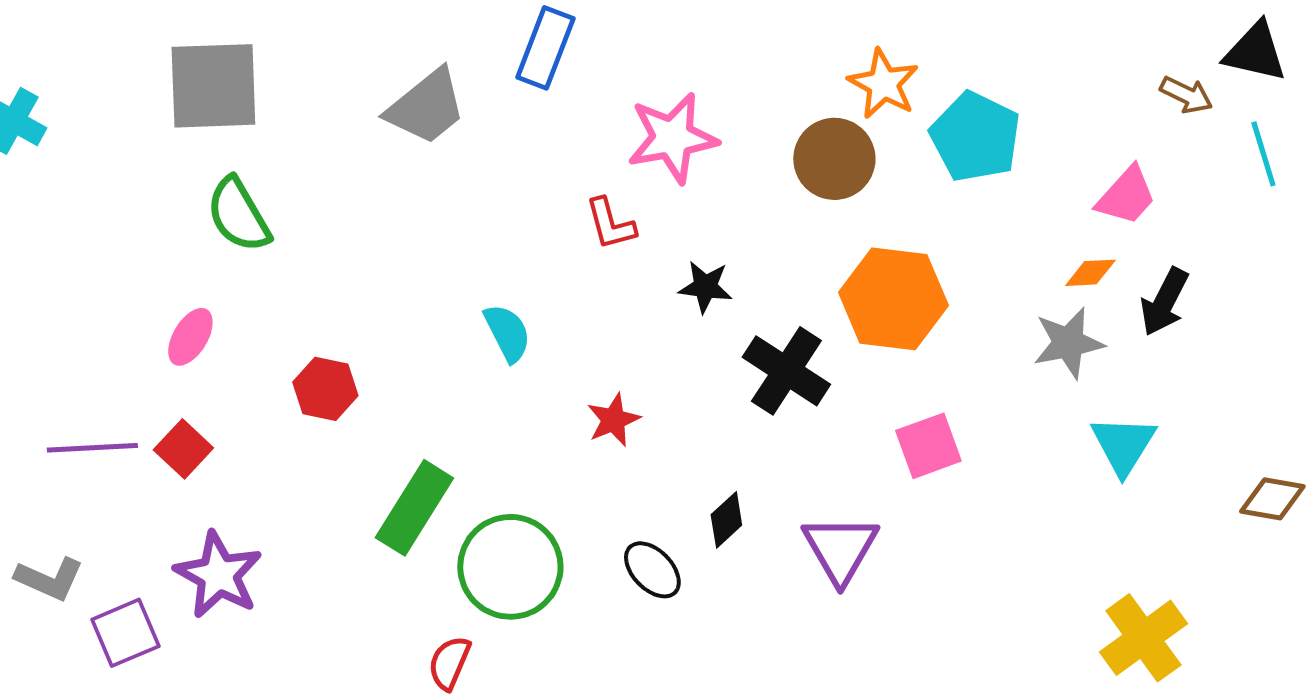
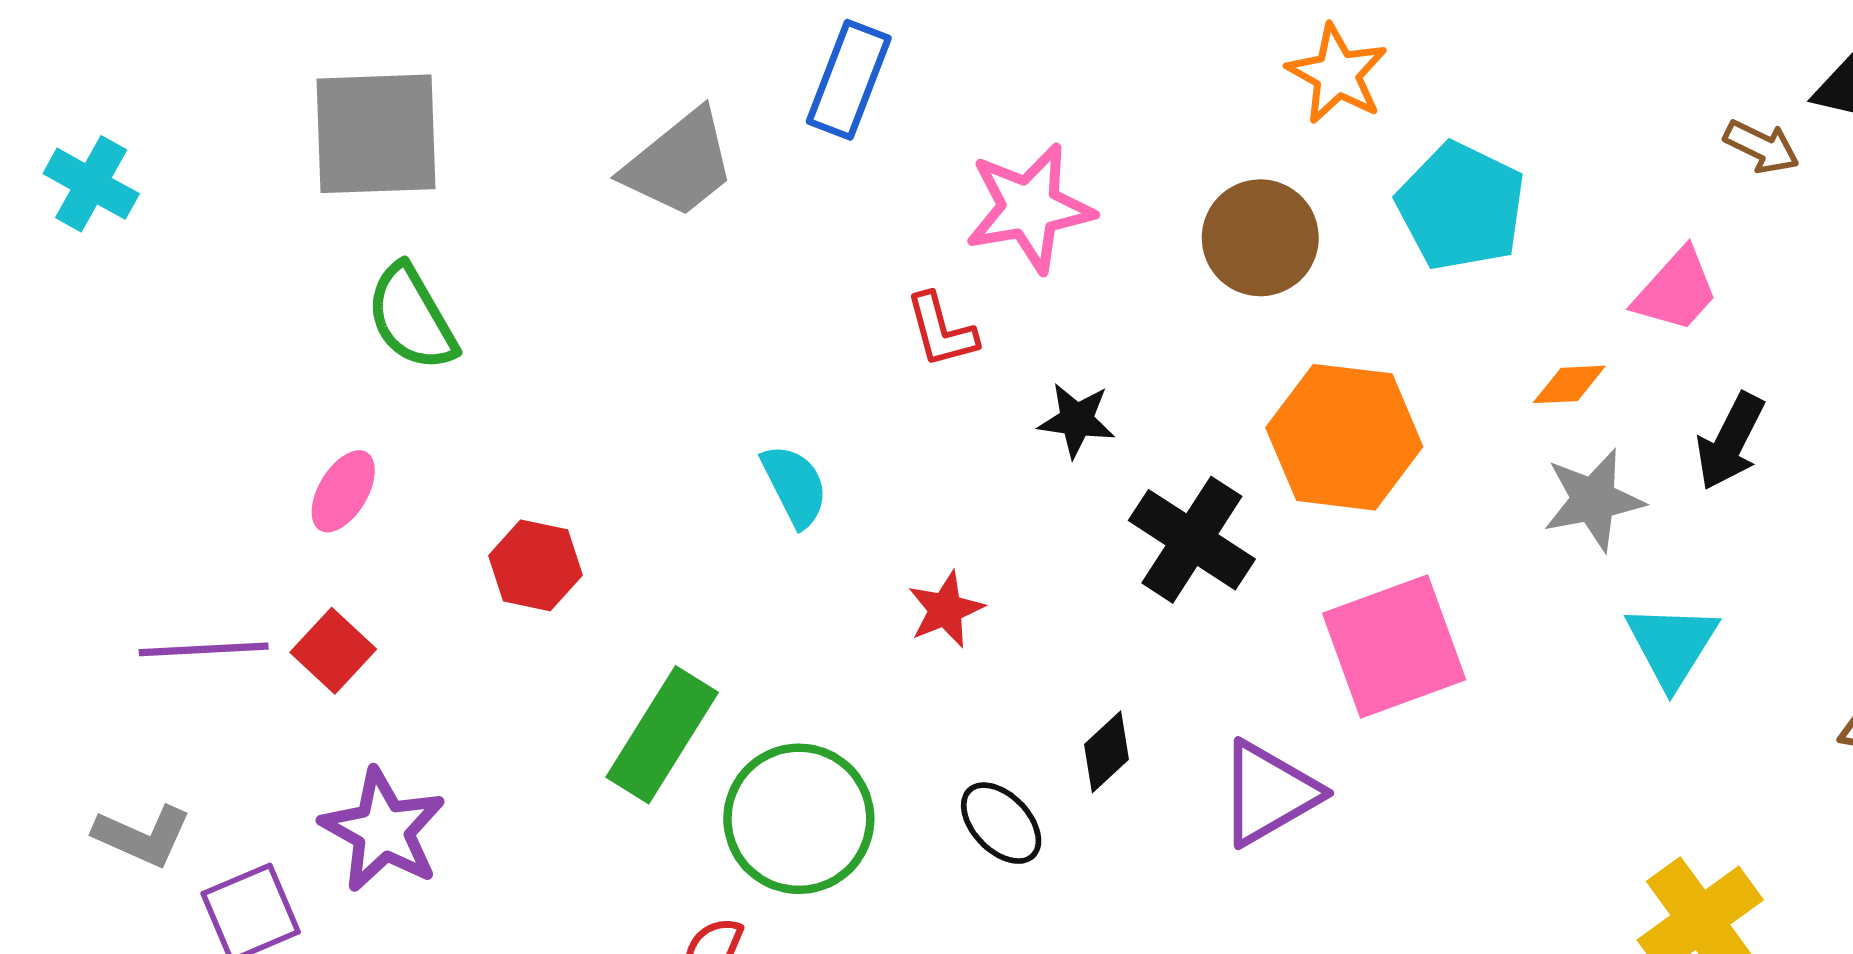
orange star: (883, 84) -> (1337, 74), moved
orange diamond: (1090, 273) -> (1569, 384), moved
pink square: (928, 446) -> (1394, 646), size x1.5
purple triangle: (840, 549) -> (1269, 793), turned 30

